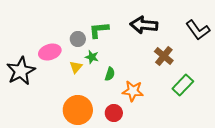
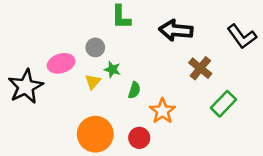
green L-shape: (99, 30) -> (121, 17), moved, turned -85
orange star: (133, 91) -> (162, 111), turned 30

